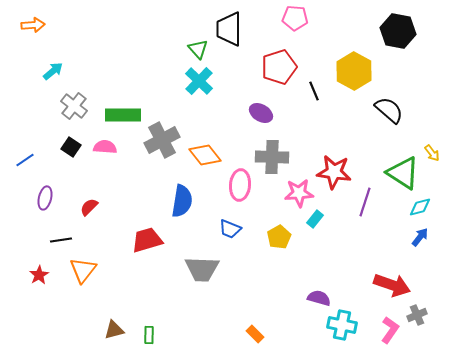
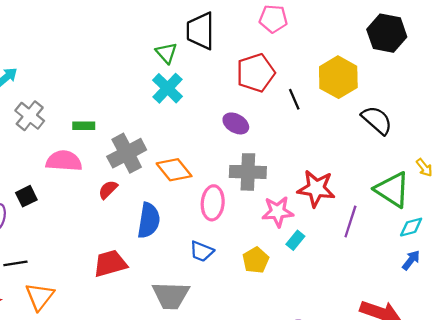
green rectangle: (123, 115) -> (84, 126), size x0.6
black square: (71, 147) -> (26, 196), moved, turned 30
pink semicircle: (105, 147) -> (64, 161), size x1.4
red semicircle: (89, 207) -> (108, 190), moved

